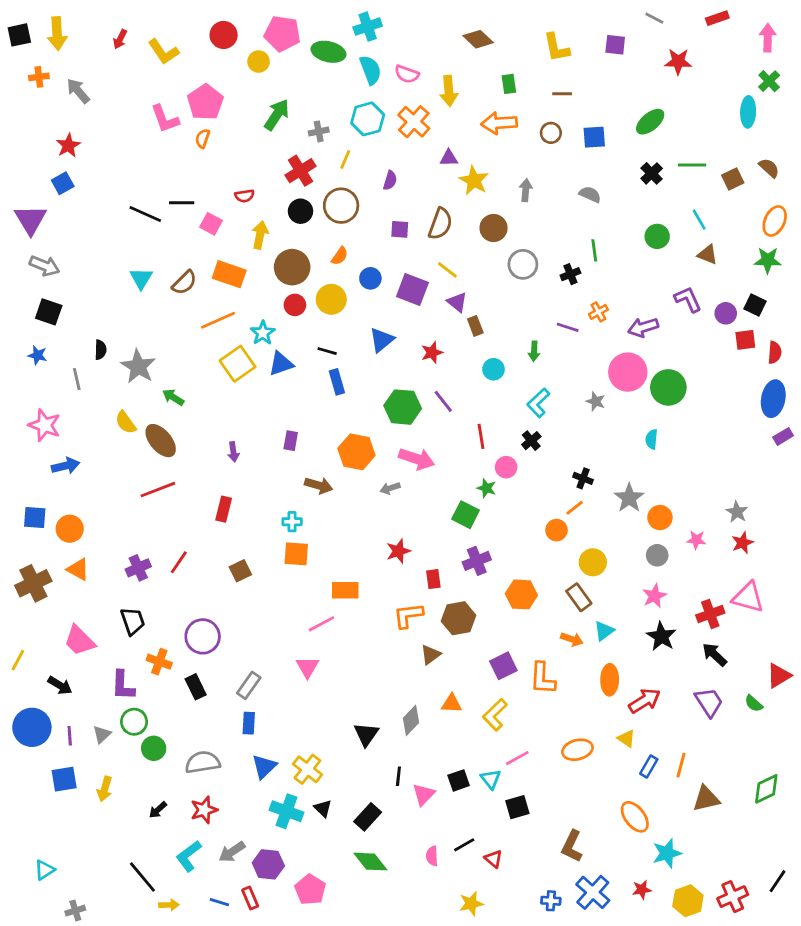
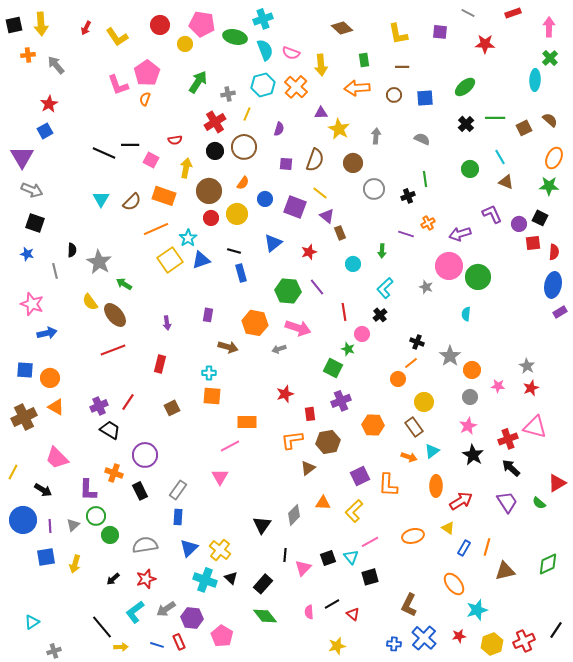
black trapezoid: (133, 621) -> (110, 430), moved, turned -40

